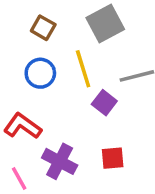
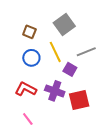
red square: (113, 158) -> (79, 100), size x1.5
purple cross: (60, 161) -> (55, 91), moved

